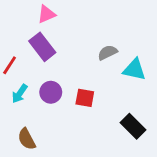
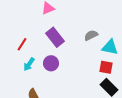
purple rectangle: (42, 47) -> (55, 37), moved
red square: (85, 98) -> (106, 67), moved

